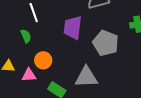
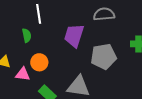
gray pentagon: (106, 43) -> (104, 57), turned 30

